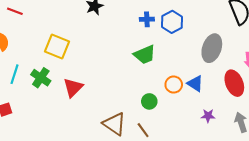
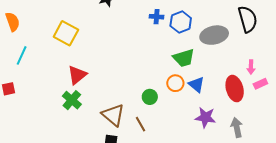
gray ellipse: (212, 48) -> (214, 35), moved, turned 52
green trapezoid: (145, 55) -> (184, 58), moved
green cross: (41, 78) -> (72, 100), moved
purple star: (208, 116) -> (205, 117), size x1.5

